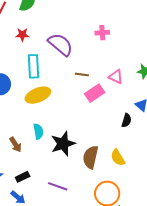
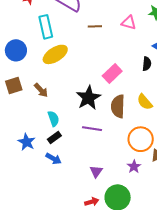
pink rectangle: (95, 93) -> (112, 74), moved
cyan semicircle: (38, 131) -> (53, 119), moved
brown arrow: (16, 145) -> (41, 90), moved
purple line: (58, 186) -> (92, 129), moved

